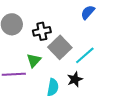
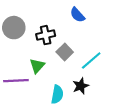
blue semicircle: (88, 12) -> (77, 15), moved, turned -84
gray square: (60, 47) -> (65, 52), size x0.7

